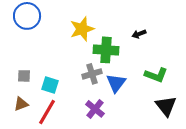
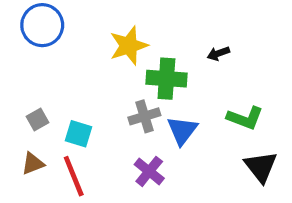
gray square: (24, 76) -> (38, 120), turned -32
red line: (47, 112) -> (74, 176), turned -52

